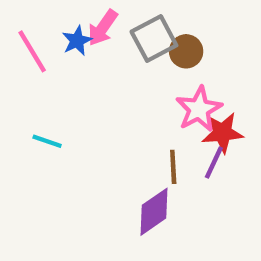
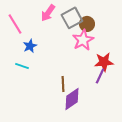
blue star: (77, 41) -> (30, 46), moved
pink star: (199, 109) -> (83, 40), moved
brown line: (173, 167) -> (63, 84), moved

